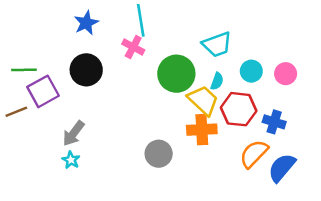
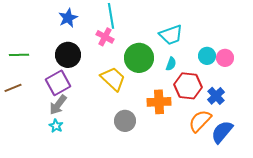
cyan circle: (251, 71) -> (207, 56), moved
purple square: (43, 91) -> (58, 83), moved
yellow trapezoid: (203, 100) -> (113, 79), moved
blue cross: (274, 122) -> (216, 96), turned 30

